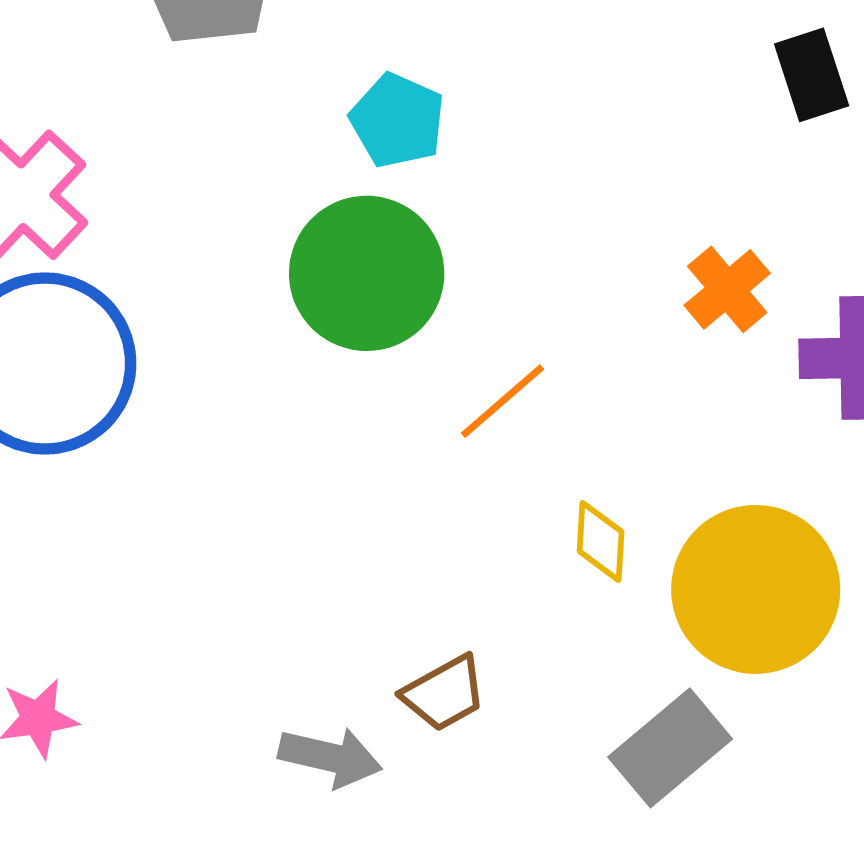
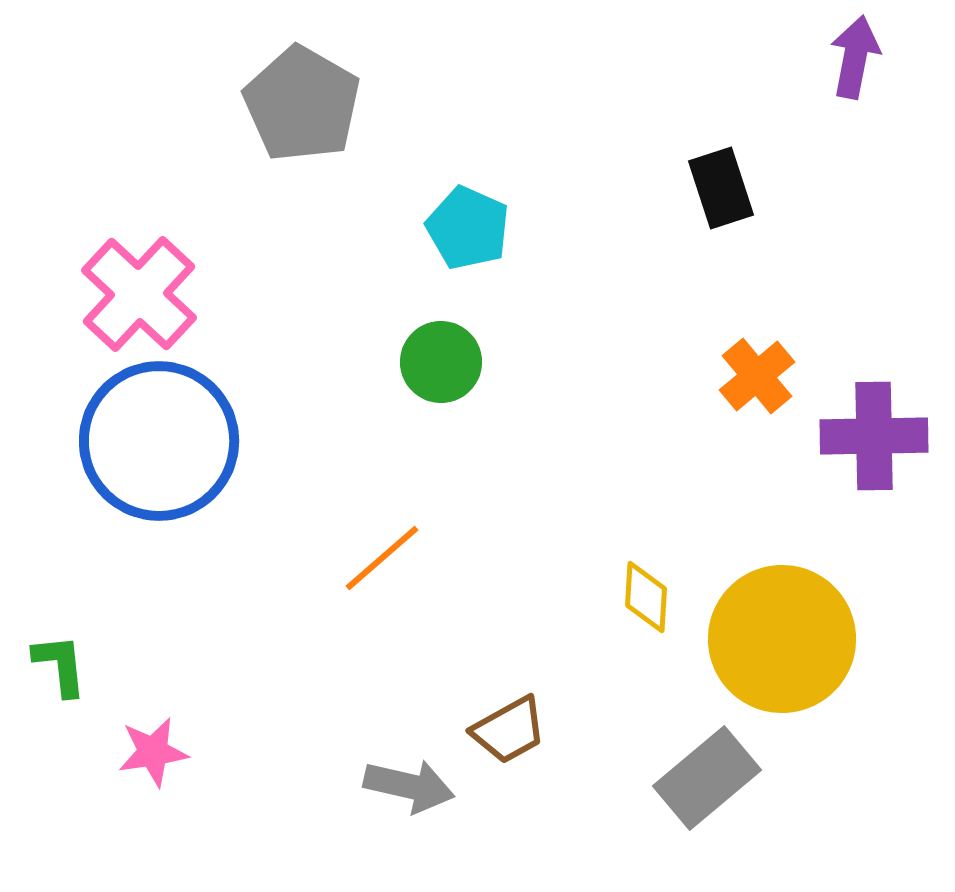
black rectangle: (812, 75) -> (721, 188), moved
green circle: (367, 273) -> (441, 362), size x0.6
orange line: (502, 401) -> (382, 558), moved

